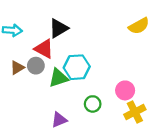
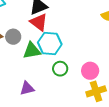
red triangle: (44, 49) -> (39, 22), moved
green circle: (93, 104) -> (60, 69), moved

